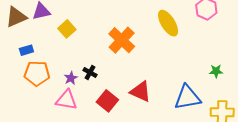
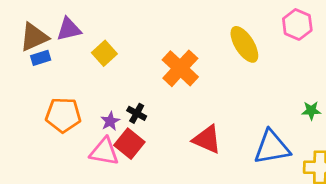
blue rectangle: (26, 50) -> (41, 58), moved
red square: (107, 101) -> (129, 144), moved

